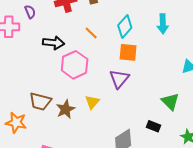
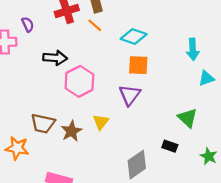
cyan arrow: (163, 24) -> (193, 49), moved
cyan diamond: (125, 26) -> (134, 37), turned 70
orange line: (91, 33) -> (95, 25), moved

